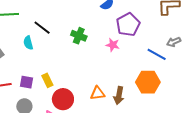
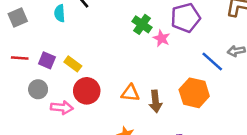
green cross: (79, 36) -> (142, 24), moved
yellow rectangle: (47, 80) -> (73, 64), turned -40
brown arrow: (119, 96) -> (155, 101), turned -30

